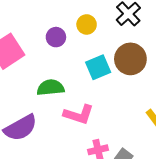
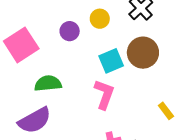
green semicircle: (50, 88) -> (48, 83), moved
pink L-shape: (79, 115) -> (104, 94), moved, turned -88

